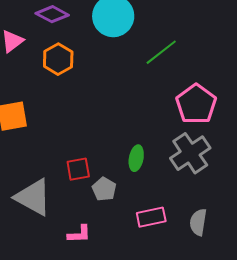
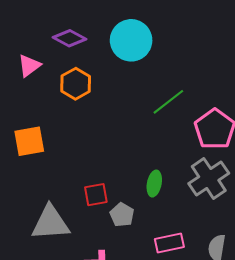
green line: (161, 52) -> (168, 102), moved
gray triangle: (33, 197) -> (50, 223), turned -33

